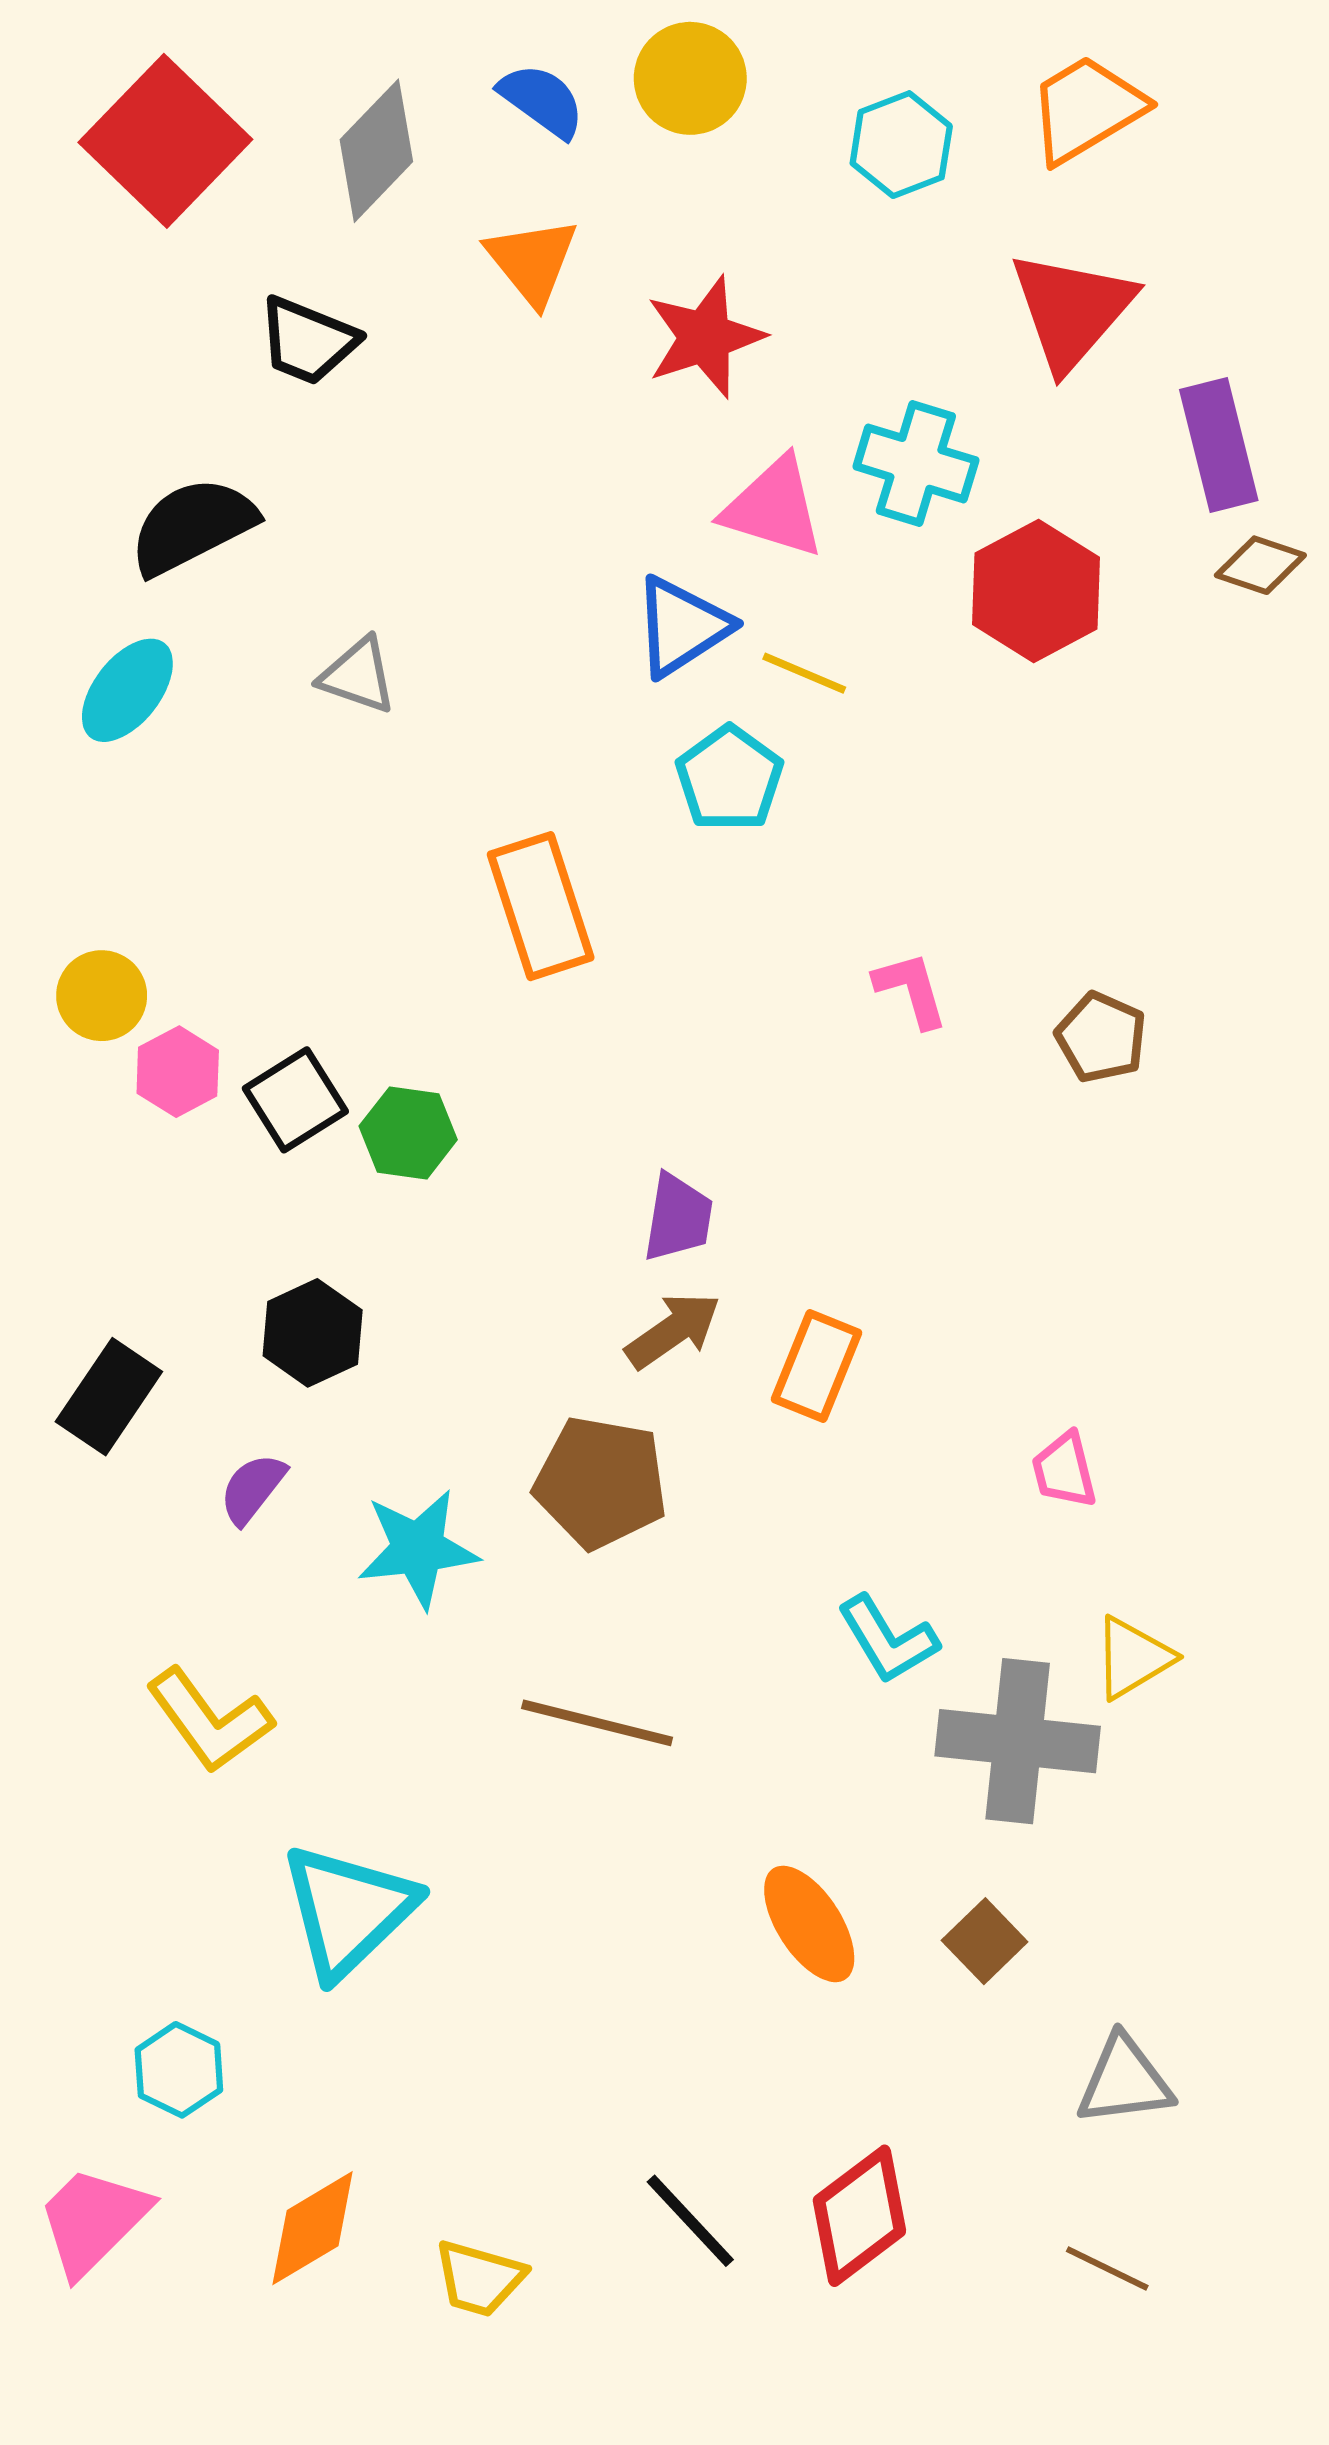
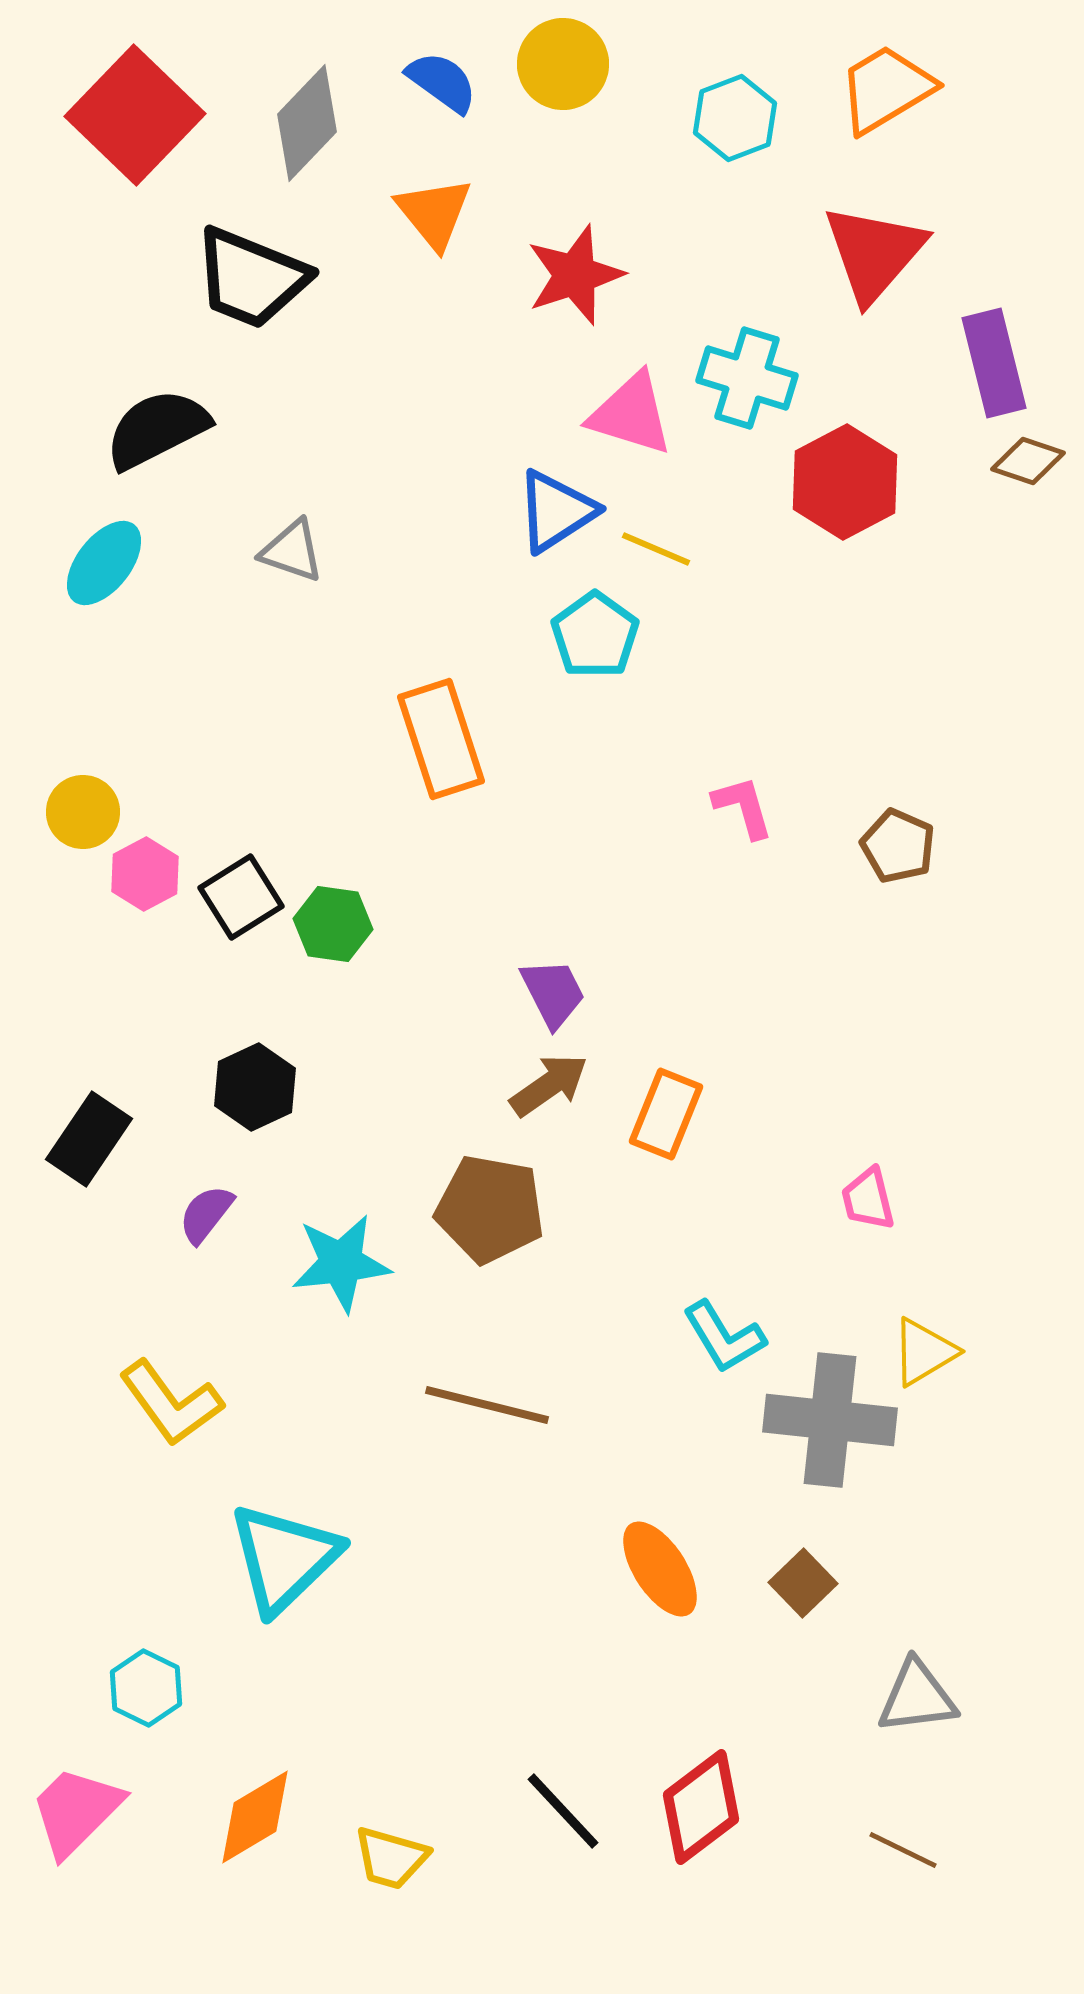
black trapezoid: (308, 341) -> (251, 278), size x1.4
purple trapezoid: (678, 1218) -> (553, 993), turned -36

